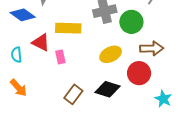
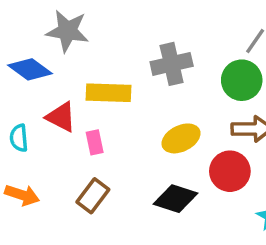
green circle: (131, 22) -> (242, 80), moved
orange arrow: (19, 88) -> (22, 195), turned -30
brown rectangle: (73, 94) -> (93, 196), moved

